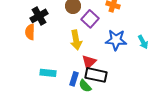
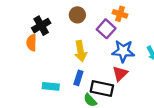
purple square: (90, 19) -> (106, 29), moved
red triangle: (89, 62) -> (120, 74), moved
blue rectangle: (74, 79) -> (78, 78), moved

